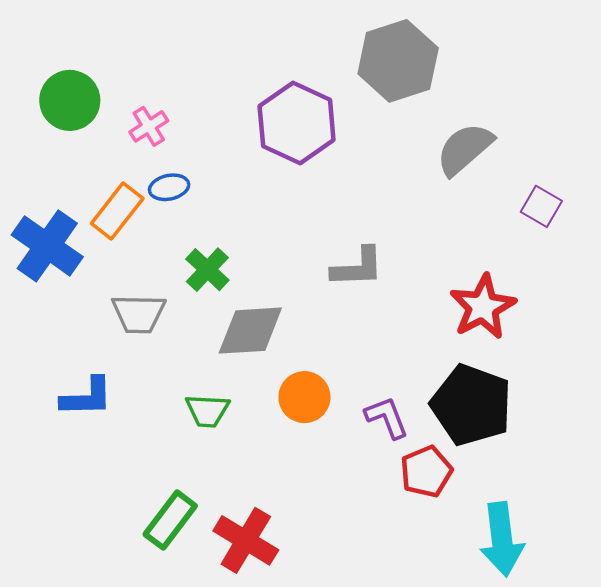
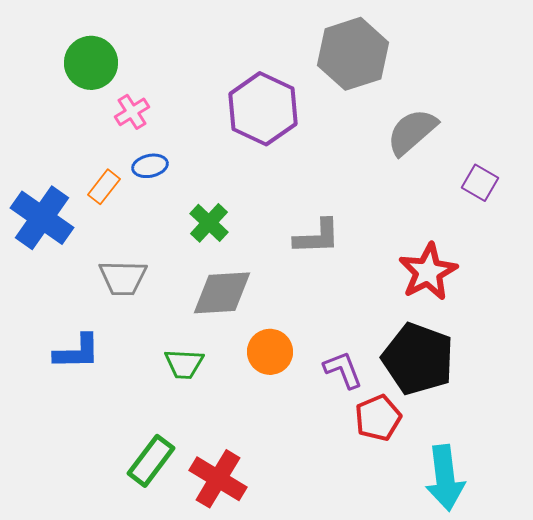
green circle: (70, 100) -> (91, 63), moved
orange rectangle: (117, 211) -> (104, 187), size x0.7
green cross: (207, 270) -> (209, 223), moved

